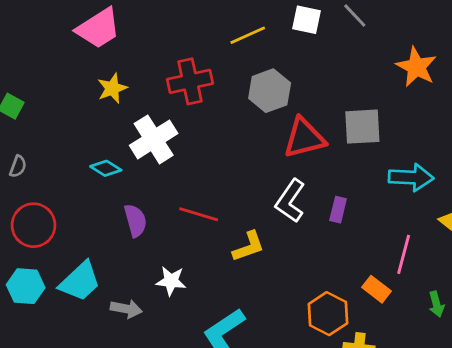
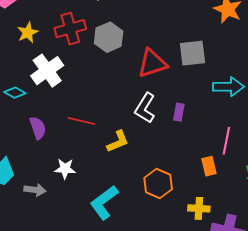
yellow star: (112, 88) -> (28, 33), moved
gray hexagon: (270, 91) -> (109, 37), moved
orange rectangle: (377, 289) -> (209, 166), turned 42
orange hexagon: (328, 314) -> (158, 183), moved

